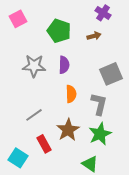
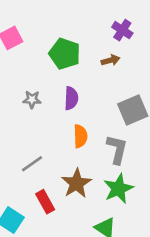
gray star: (34, 66) -> (32, 100), size x0.6

